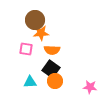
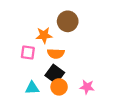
brown circle: (35, 20) -> (68, 21), moved
pink star: (90, 87) -> (87, 87), moved

